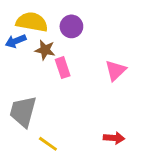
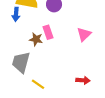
blue arrow: (16, 41) -> (16, 14), turned -64
brown star: (45, 50) -> (36, 39), moved

